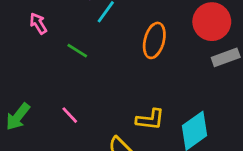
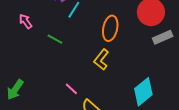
pink line: (70, 115) -> (71, 89), moved
yellow L-shape: (150, 119) -> (101, 60), moved, turned 125

